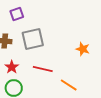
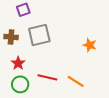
red line: (43, 69) -> (47, 77), moved

